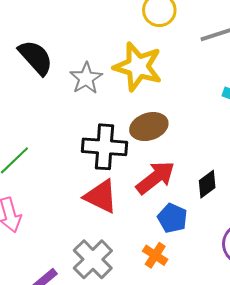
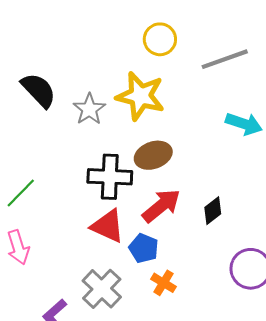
blue pentagon: (172, 218) -> (144, 248), moved

